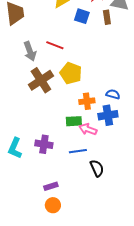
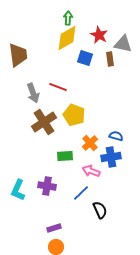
orange cross: (87, 101) -> (90, 143), turned -35
green rectangle: (74, 121) -> (65, 156), moved
blue line: (78, 151) -> (81, 193), turned -36

